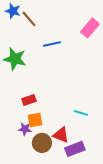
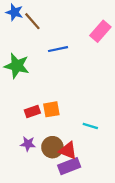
orange square: (35, 120) -> (51, 109), moved
brown circle: (42, 143) -> (52, 147), moved
purple rectangle: (75, 149) -> (69, 166), moved

